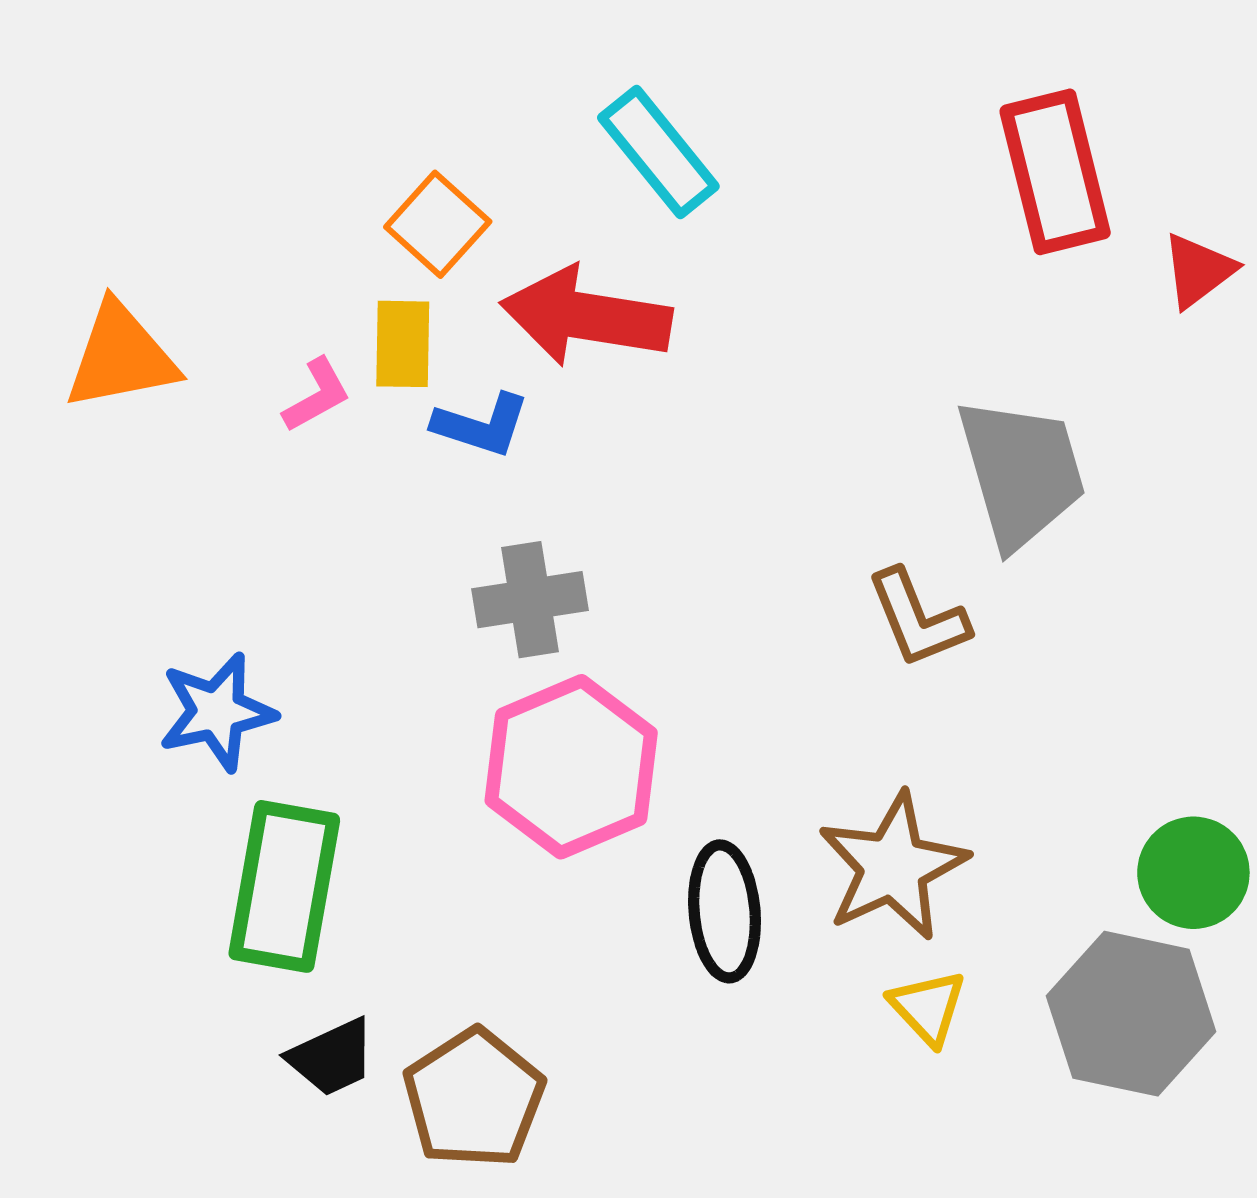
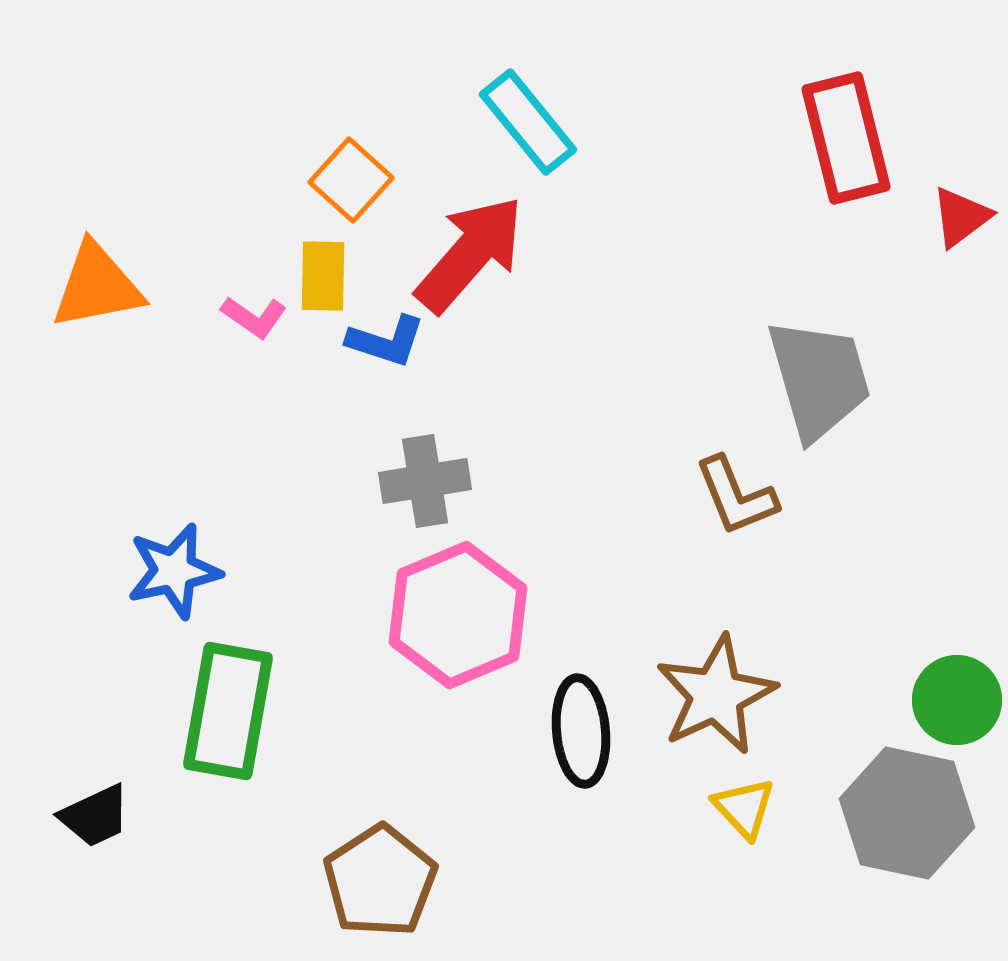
red arrow: (586, 317) -> (470, 254), turned 122
pink L-shape: (317, 395) -> (254, 317), turned 64
black trapezoid: (332, 1057) -> (95, 816), moved

